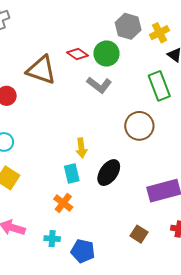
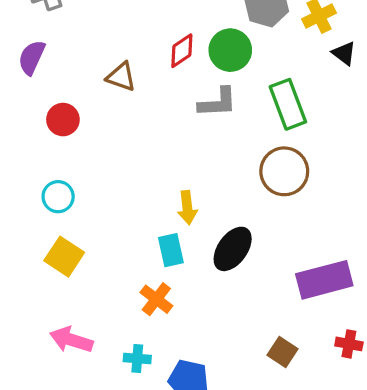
red diamond: (77, 54) -> (182, 51), turned -70
brown triangle: (41, 70) -> (121, 77), size x0.6
gray L-shape: (99, 85) -> (218, 103), turned -40
green rectangle: (159, 86) -> (288, 104), moved

